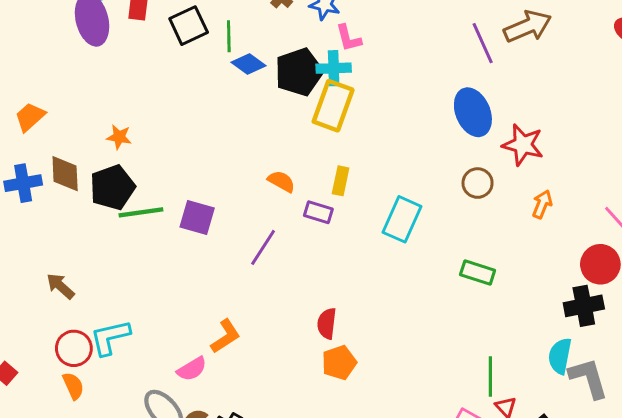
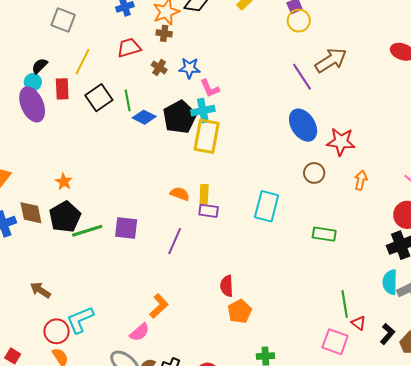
orange star: (119, 137) -> (64, 182), turned 30
yellow rectangle: (341, 181) -> (204, 194), moved

